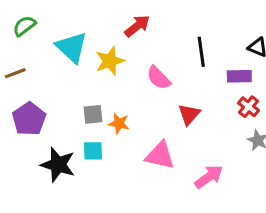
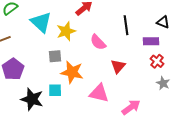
gray square: (93, 114) -> (55, 56), moved
orange star: (119, 123) -> (72, 72), size x1.6

